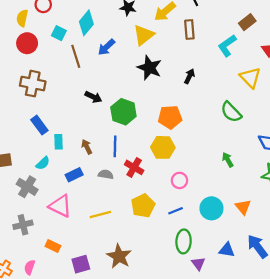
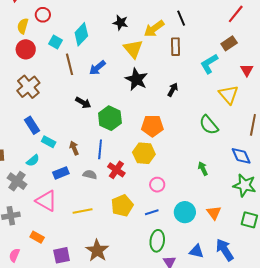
yellow triangle: (144, 35) -> (133, 49), turned -35
blue arrow: (106, 47) -> (97, 68), moved
brown cross: (33, 84) -> (28, 87), turned 35
cyan rectangle: (59, 142) -> (49, 142), turned -64

